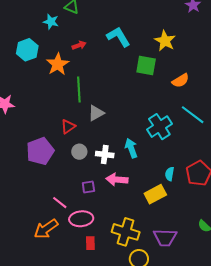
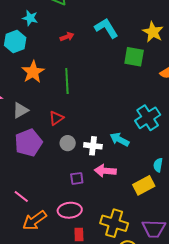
cyan star: (51, 22) -> (30, 18), moved
orange star: (58, 64) -> (33, 72), moved
gray triangle: (96, 113) -> (20, 110), moved
cyan arrow: (131, 148) -> (119, 139), turned -42
pink line: (60, 203) -> (21, 197), moved

